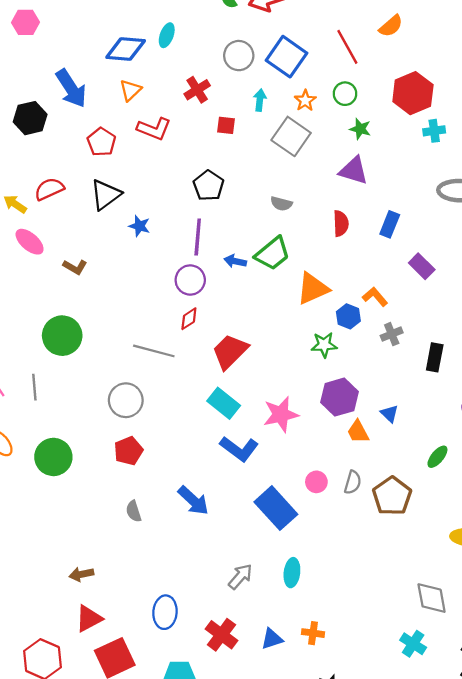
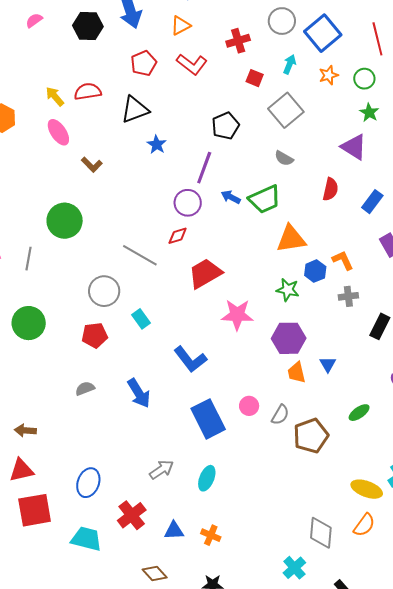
gray square: (291, 136) -> (286, 110), moved
cyan rectangle: (224, 403) -> (141, 319), moved, size x0.7
pink star: (281, 414) -> (237, 315), moved
gray semicircle: (134, 511) -> (85, 388), turned 72

